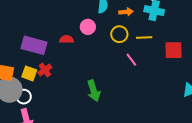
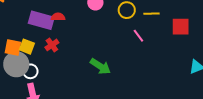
red semicircle: (66, 39) -> (58, 17), moved
yellow square: (29, 73) -> (27, 47), moved
green arrow: (94, 91) -> (100, 66), turned -40

